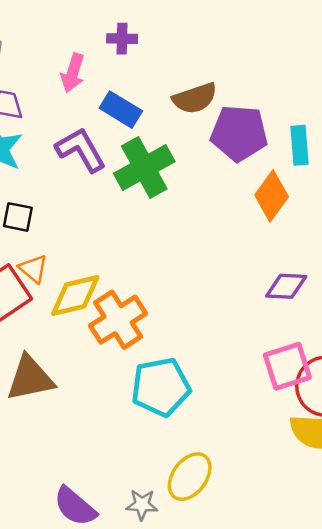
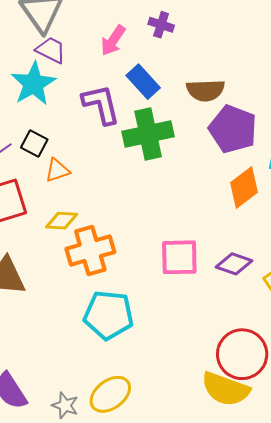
orange triangle: (33, 269) -> (57, 170), moved, turned 44
yellow diamond: (75, 295) -> (62, 221), size x0.7
pink square: (287, 366) -> (179, 257), moved

